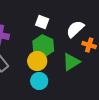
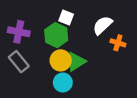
green hexagon: (43, 46) -> (56, 35), moved
green triangle: (71, 62) -> (76, 62), moved

